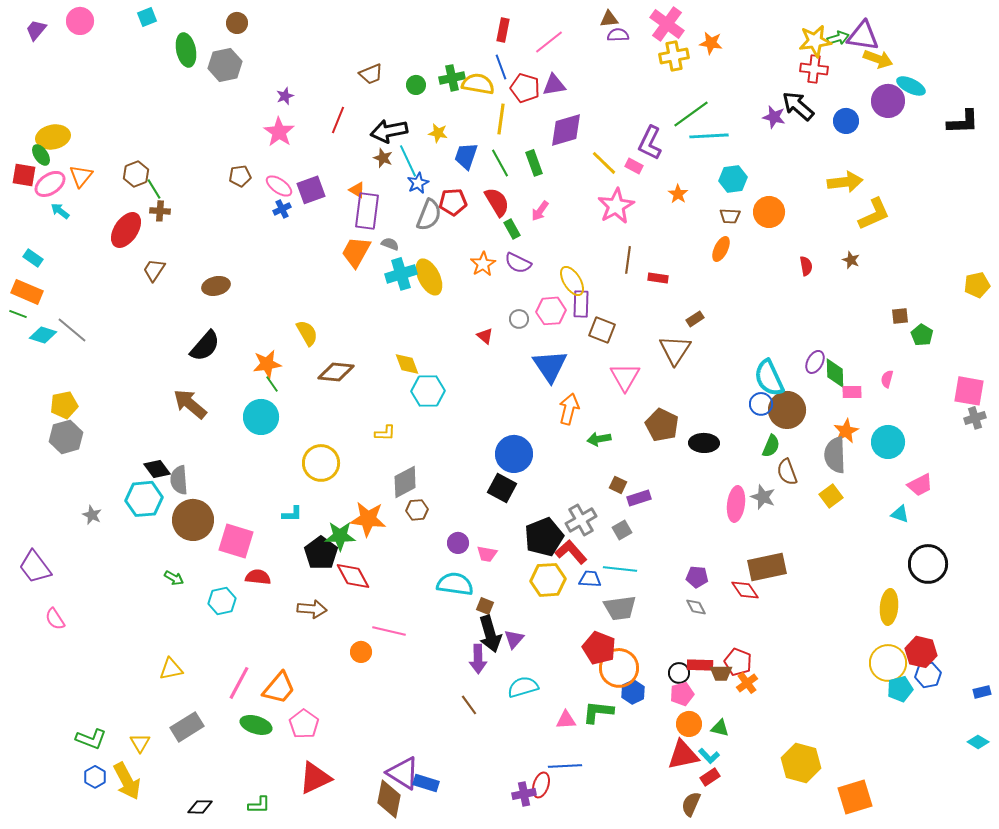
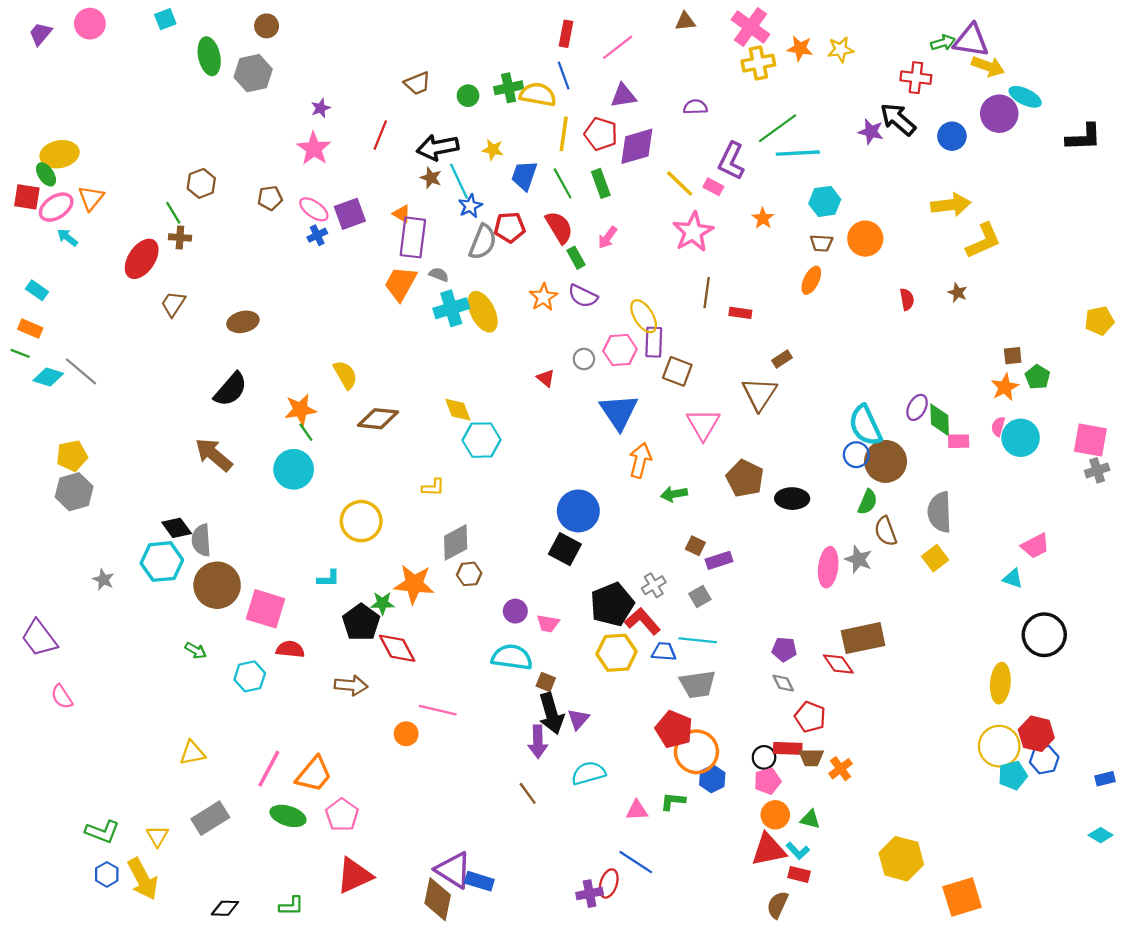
purple semicircle: (618, 35) -> (695, 107), moved
yellow star: (815, 41) -> (841, 50), moved, size x0.7
red pentagon: (525, 88) -> (601, 134), moved
brown hexagon: (136, 174) -> (201, 183), moved
orange rectangle: (27, 292) -> (30, 329), size x0.7
orange star: (846, 431) -> (1005, 387), moved
cyan circle: (888, 442) -> (1021, 438), moved
gray cross: (581, 520) -> (654, 585), size x0.7
green star: (340, 536) -> (382, 603), size x0.7
red pentagon: (738, 662) -> (810, 717), moved
green L-shape: (598, 712) -> (673, 801), size x0.7
blue line: (565, 766) -> (636, 862), turned 36
red rectangle: (710, 777) -> (799, 874), turned 48

